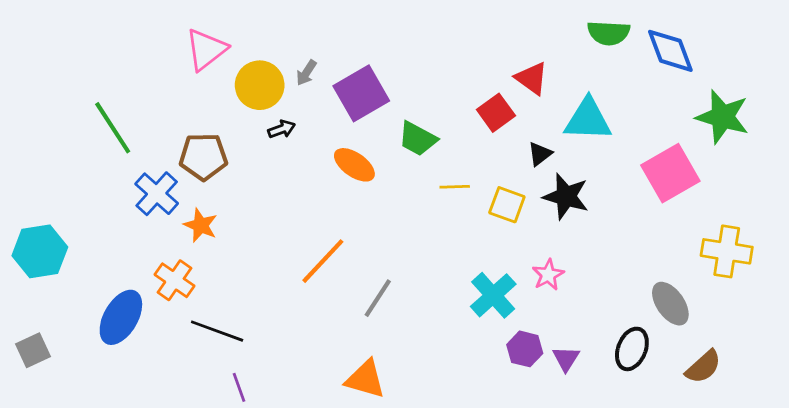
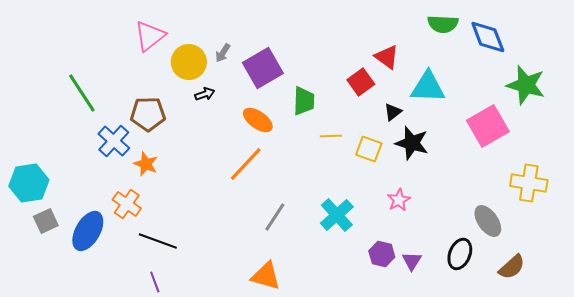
green trapezoid: (418, 139) -> (304, 101), turned -116
orange line: (323, 261) -> (246, 164), moved
cyan cross: (493, 295) -> (337, 215), moved
gray square: (33, 350) -> (46, 221), moved
purple line: (239, 387) -> (155, 282), moved

